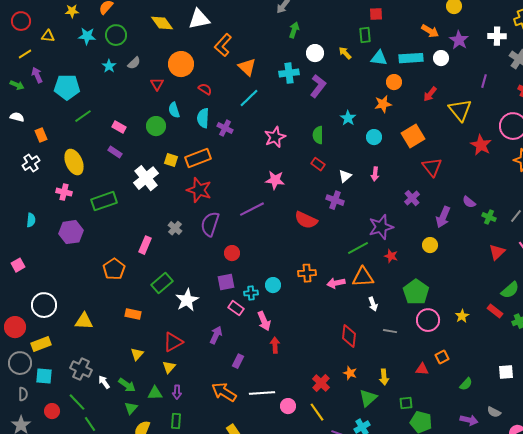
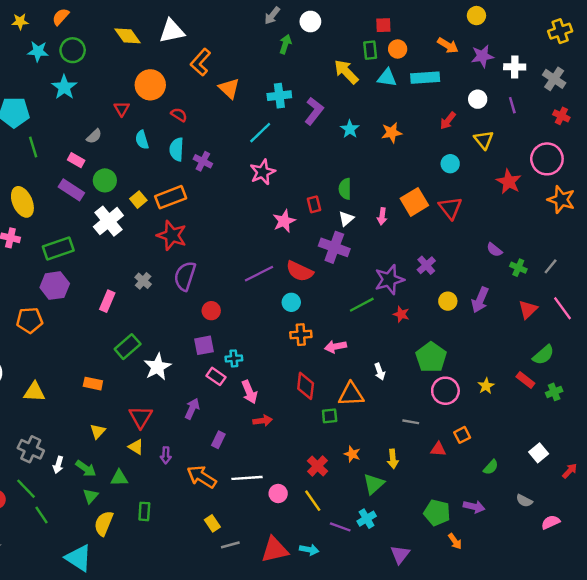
white cross: (497, 36) -> (515, 67), moved
purple star: (459, 40) -> (482, 56), turned 30
white circle: (315, 53) -> (310, 22), moved
yellow arrow: (345, 53) -> (346, 72), size x1.6
white circle: (441, 58) -> (478, 99), moved
gray semicircle: (134, 63) -> (94, 136), moved
cyan star: (109, 66) -> (64, 87), size x1.5
purple line: (484, 81) -> (512, 105), turned -32
orange circle: (394, 82) -> (398, 49), moved
cyan line: (249, 98) -> (260, 133), moved
yellow triangle: (460, 110) -> (484, 140), size x0.7
green line: (83, 116) -> (33, 147), turned -72
cyan star: (348, 118) -> (350, 129), moved
green circle: (156, 126) -> (105, 180), moved
green semicircle: (318, 135) -> (345, 189), moved
orange square: (413, 136) -> (414, 202), moved
cyan circle: (374, 137) -> (450, 164), moved
purple rectangle: (115, 152) -> (71, 190), size x1.5
yellow square: (171, 160) -> (138, 200), turned 32
red rectangle: (318, 164) -> (314, 204), turned 40
pink star: (275, 180) -> (284, 221), moved, turned -30
purple cross: (412, 198) -> (426, 265), moved
purple cross: (335, 200) -> (334, 247), size x1.4
purple line: (252, 209) -> (259, 274), moved
purple arrow: (443, 217) -> (480, 300), moved
purple hexagon: (71, 232) -> (55, 286), moved
orange pentagon: (114, 269) -> (30, 320), moved, turned 30
orange triangle: (363, 277) -> (351, 394), moved
cyan circle: (273, 285) -> (291, 302), moved
gray line: (390, 331) -> (411, 422), moved
red diamond: (349, 336) -> (306, 386), moved
red triangle: (173, 342) -> (141, 417), turned -30
red arrow: (275, 345) -> (263, 421), turned 84
yellow triangle: (169, 367) -> (136, 447), turned -40
white square: (506, 372) -> (539, 453), turned -35
white arrow: (104, 382) -> (58, 465), turned -128
purple arrow: (177, 392) -> (166, 455), moved
green square: (406, 403) -> (330, 416), moved
purple arrow: (469, 420) -> (474, 507), moved

